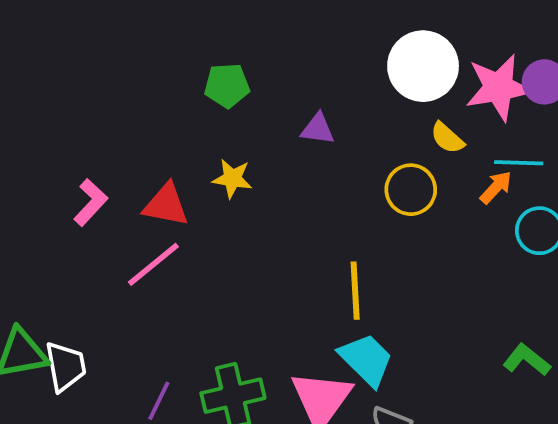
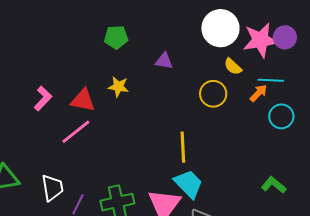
white trapezoid: (66, 366) -> (52, 188), moved

